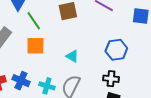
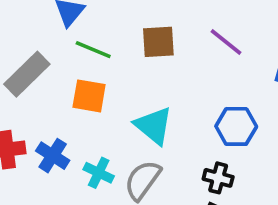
green line: (34, 21) -> (93, 50), turned -42
cyan triangle: (72, 56) -> (154, 126), size x1.6

